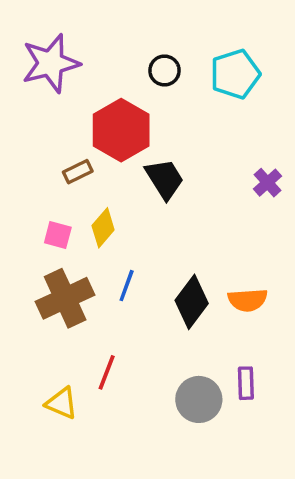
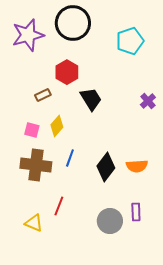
black circle: (164, 70) -> (73, 23), moved, size x2.0
red hexagon: (121, 130) -> (67, 72), size x0.7
brown cross: (65, 298) -> (36, 165), turned 32

